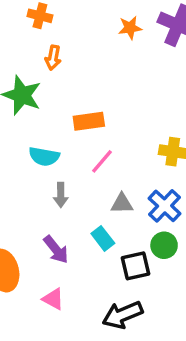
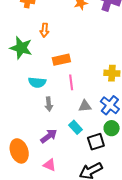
orange arrow: (53, 58) -> (45, 30), moved
pink line: (102, 161) -> (71, 82), turned -42
purple arrow: (56, 249) -> (49, 136), turned -84

